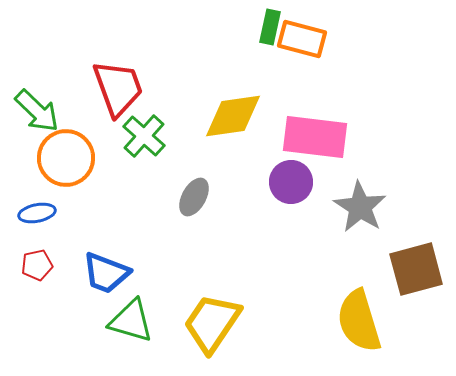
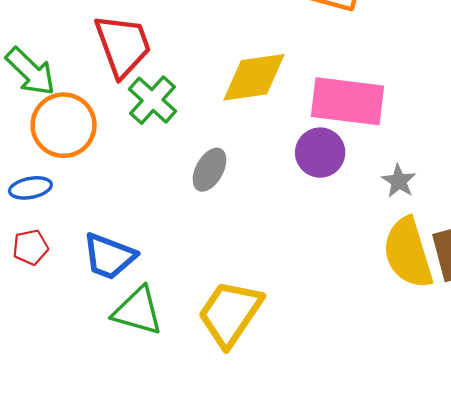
gray star: (360, 207) -> (399, 181), size x0.6
yellow semicircle: (359, 321) -> (408, 253), moved

